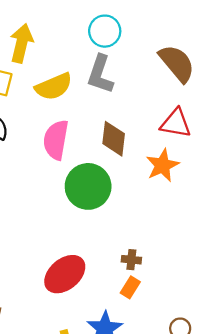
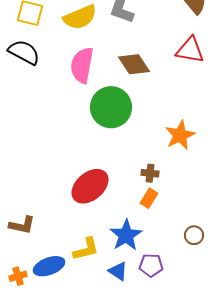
brown diamond: (114, 139) -> (134, 64), turned -40
orange star: (162, 165) -> (180, 135), moved

